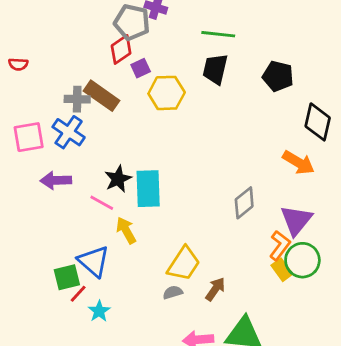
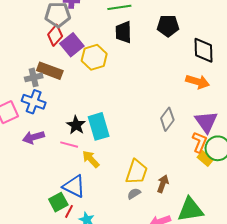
purple square: (141, 68) -> (72, 45), size x1.6

